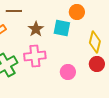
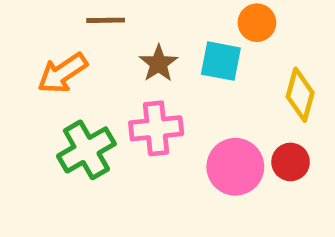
red circle: (97, 64) -> (291, 162), moved
pink circle: (68, 72) -> (235, 167), size x1.5

